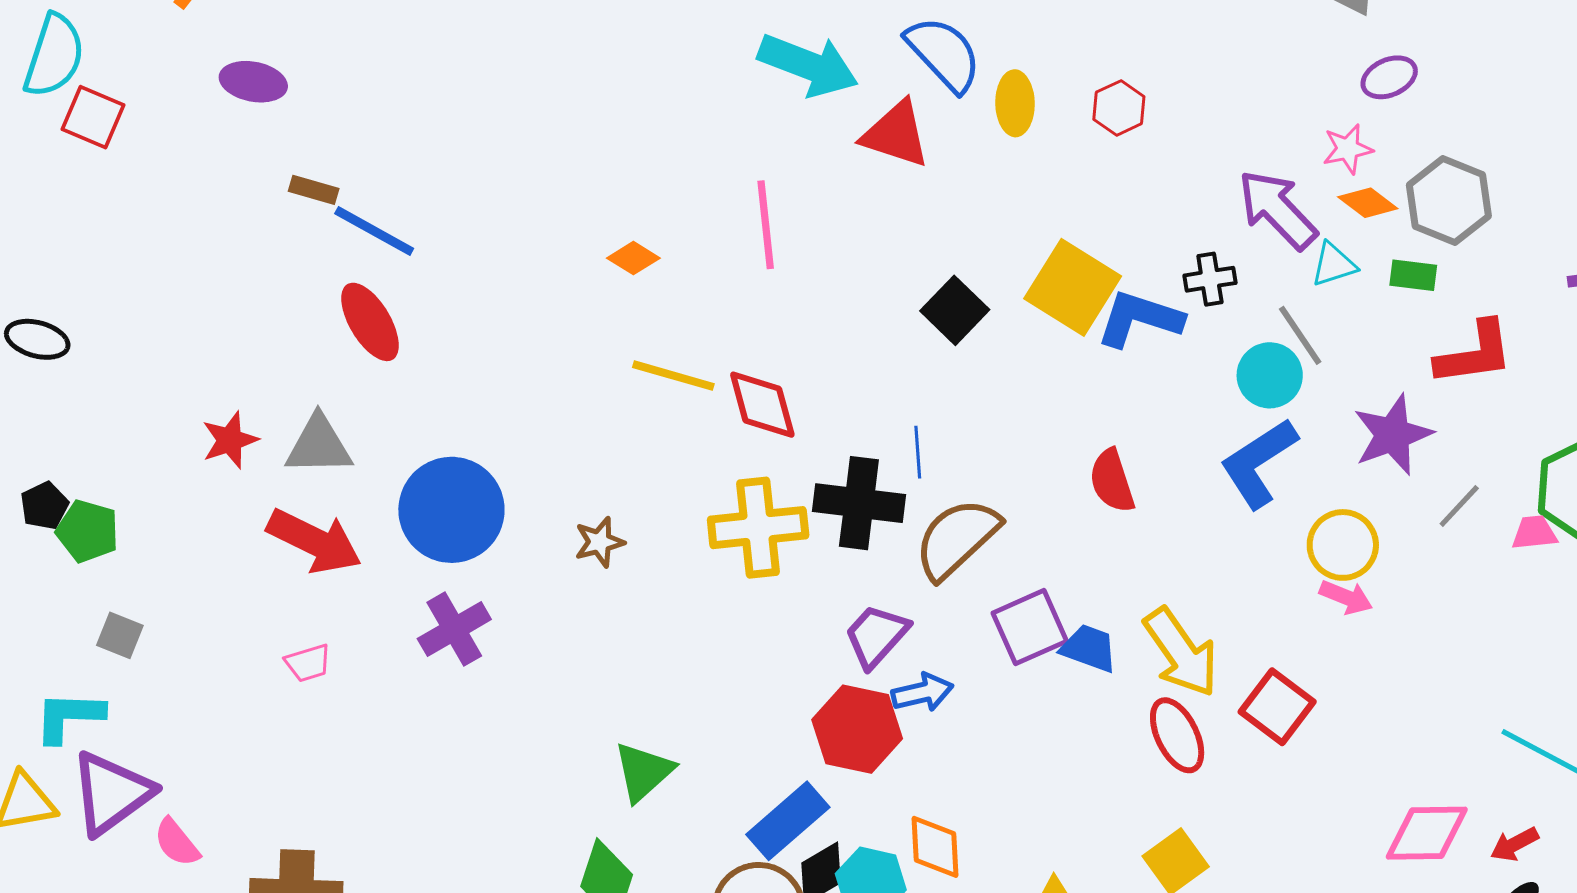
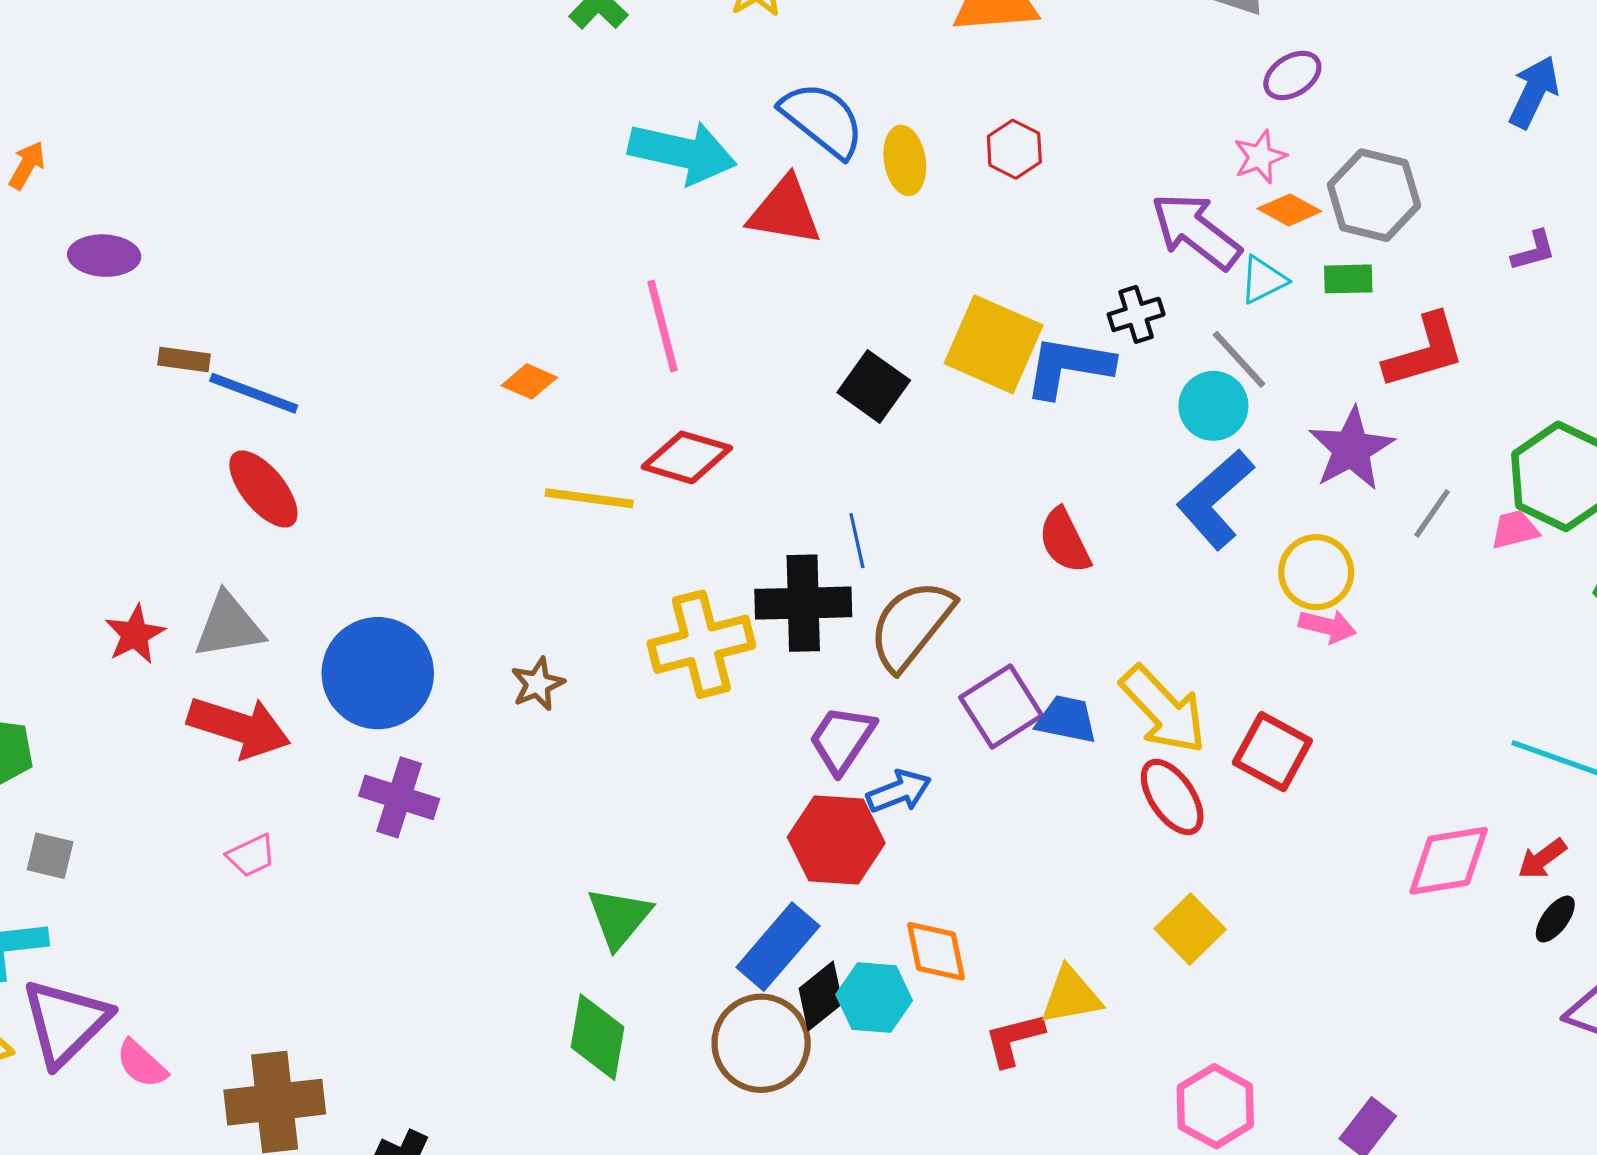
red diamond: (762, 405) -> (687, 457), moved, turned -50
purple cross: (454, 629) -> (399, 797), turned -34

